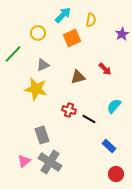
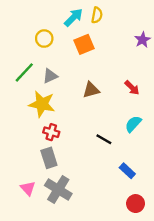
yellow semicircle: (91, 20) -> (97, 15), moved
green line: (13, 54) -> (24, 72), moved
red arrow: (105, 69) -> (132, 88), moved
red cross: (69, 110) -> (51, 132), moved
pink triangle: (24, 161) -> (28, 188), turned -32

